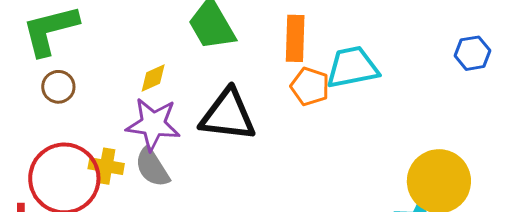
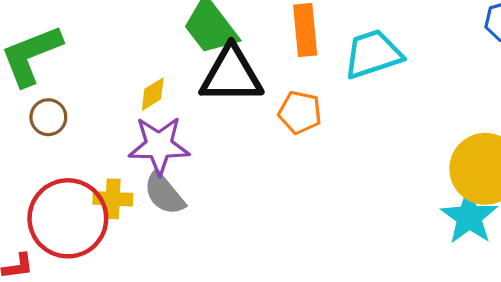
orange pentagon: (310, 86) -> (300, 112), moved
black triangle: (228, 115) -> (231, 75), moved

